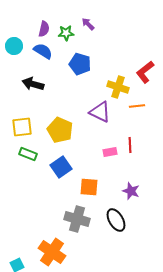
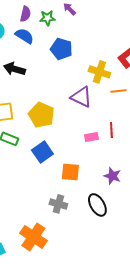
gray cross: (77, 219) -> (58, 204), size x0.7

